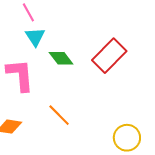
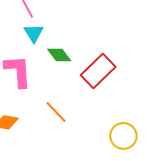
red rectangle: (109, 56) -> (98, 71), moved

